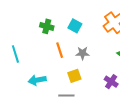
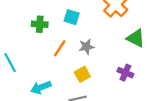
orange line: (60, 50) -> (60, 48), turned 63

